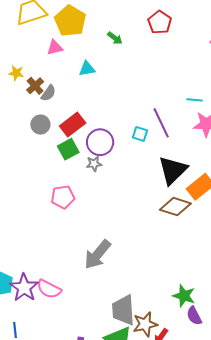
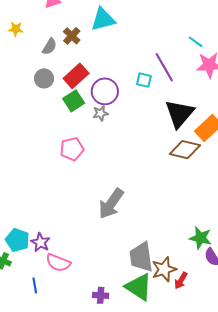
cyan triangle: (87, 69) -> (103, 19), moved, size x1.5
brown cross: (35, 86) -> (72, 36), moved
cyan line: (194, 100) -> (196, 42), turned 35
purple star: (24, 288) -> (40, 242), size x0.7
pink semicircle: (49, 289) -> (58, 263), moved

